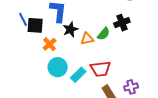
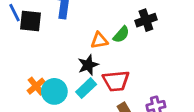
black star: (70, 29) -> (88, 65), moved
orange cross: (50, 44) -> (36, 86), moved
cyan circle: (58, 67) -> (54, 91), moved

